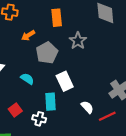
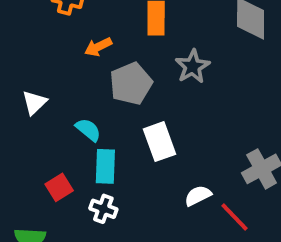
cyan rectangle: (51, 102) -> (105, 166), moved
white semicircle: (87, 107) -> (198, 196), turned -80
red line: (107, 116) -> (234, 217), turned 66

